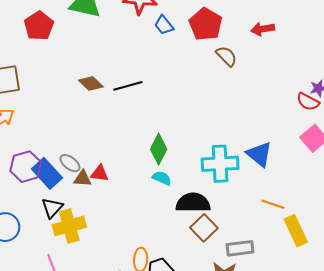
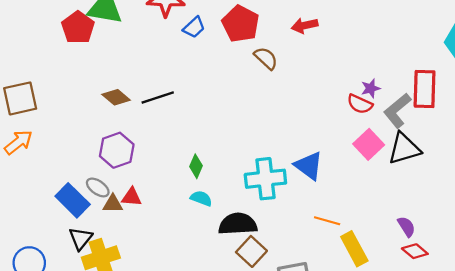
blue trapezoid: (164, 25) -> (194, 27), turned -90
red pentagon: (39, 26) -> (78, 27), moved
green diamond: (159, 149) -> (196, 166), size x0.7
purple hexagon: (26, 167) -> (117, 150), moved

